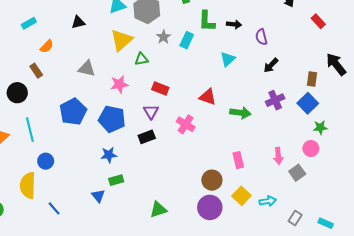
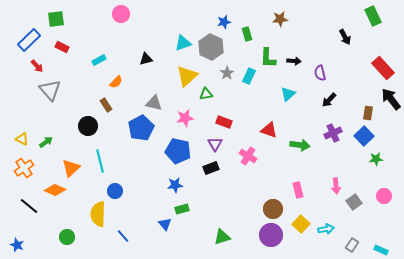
red rectangle: (318, 21) -> (383, 68), moved, size x1.6
blue pentagon: (73, 112) -> (141, 128), moved
pink circle: (311, 148) -> (384, 196), moved

